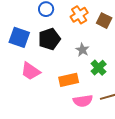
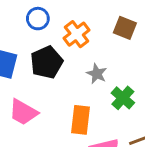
orange cross: (79, 15) -> (77, 34), moved
orange rectangle: (69, 80) -> (80, 120), turned -66

